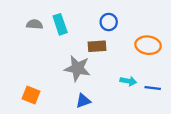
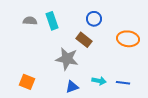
brown rectangle: (97, 46) -> (84, 40), turned 42
cyan arrow: (128, 81) -> (99, 81), moved
blue line: (153, 88) -> (123, 83), moved

